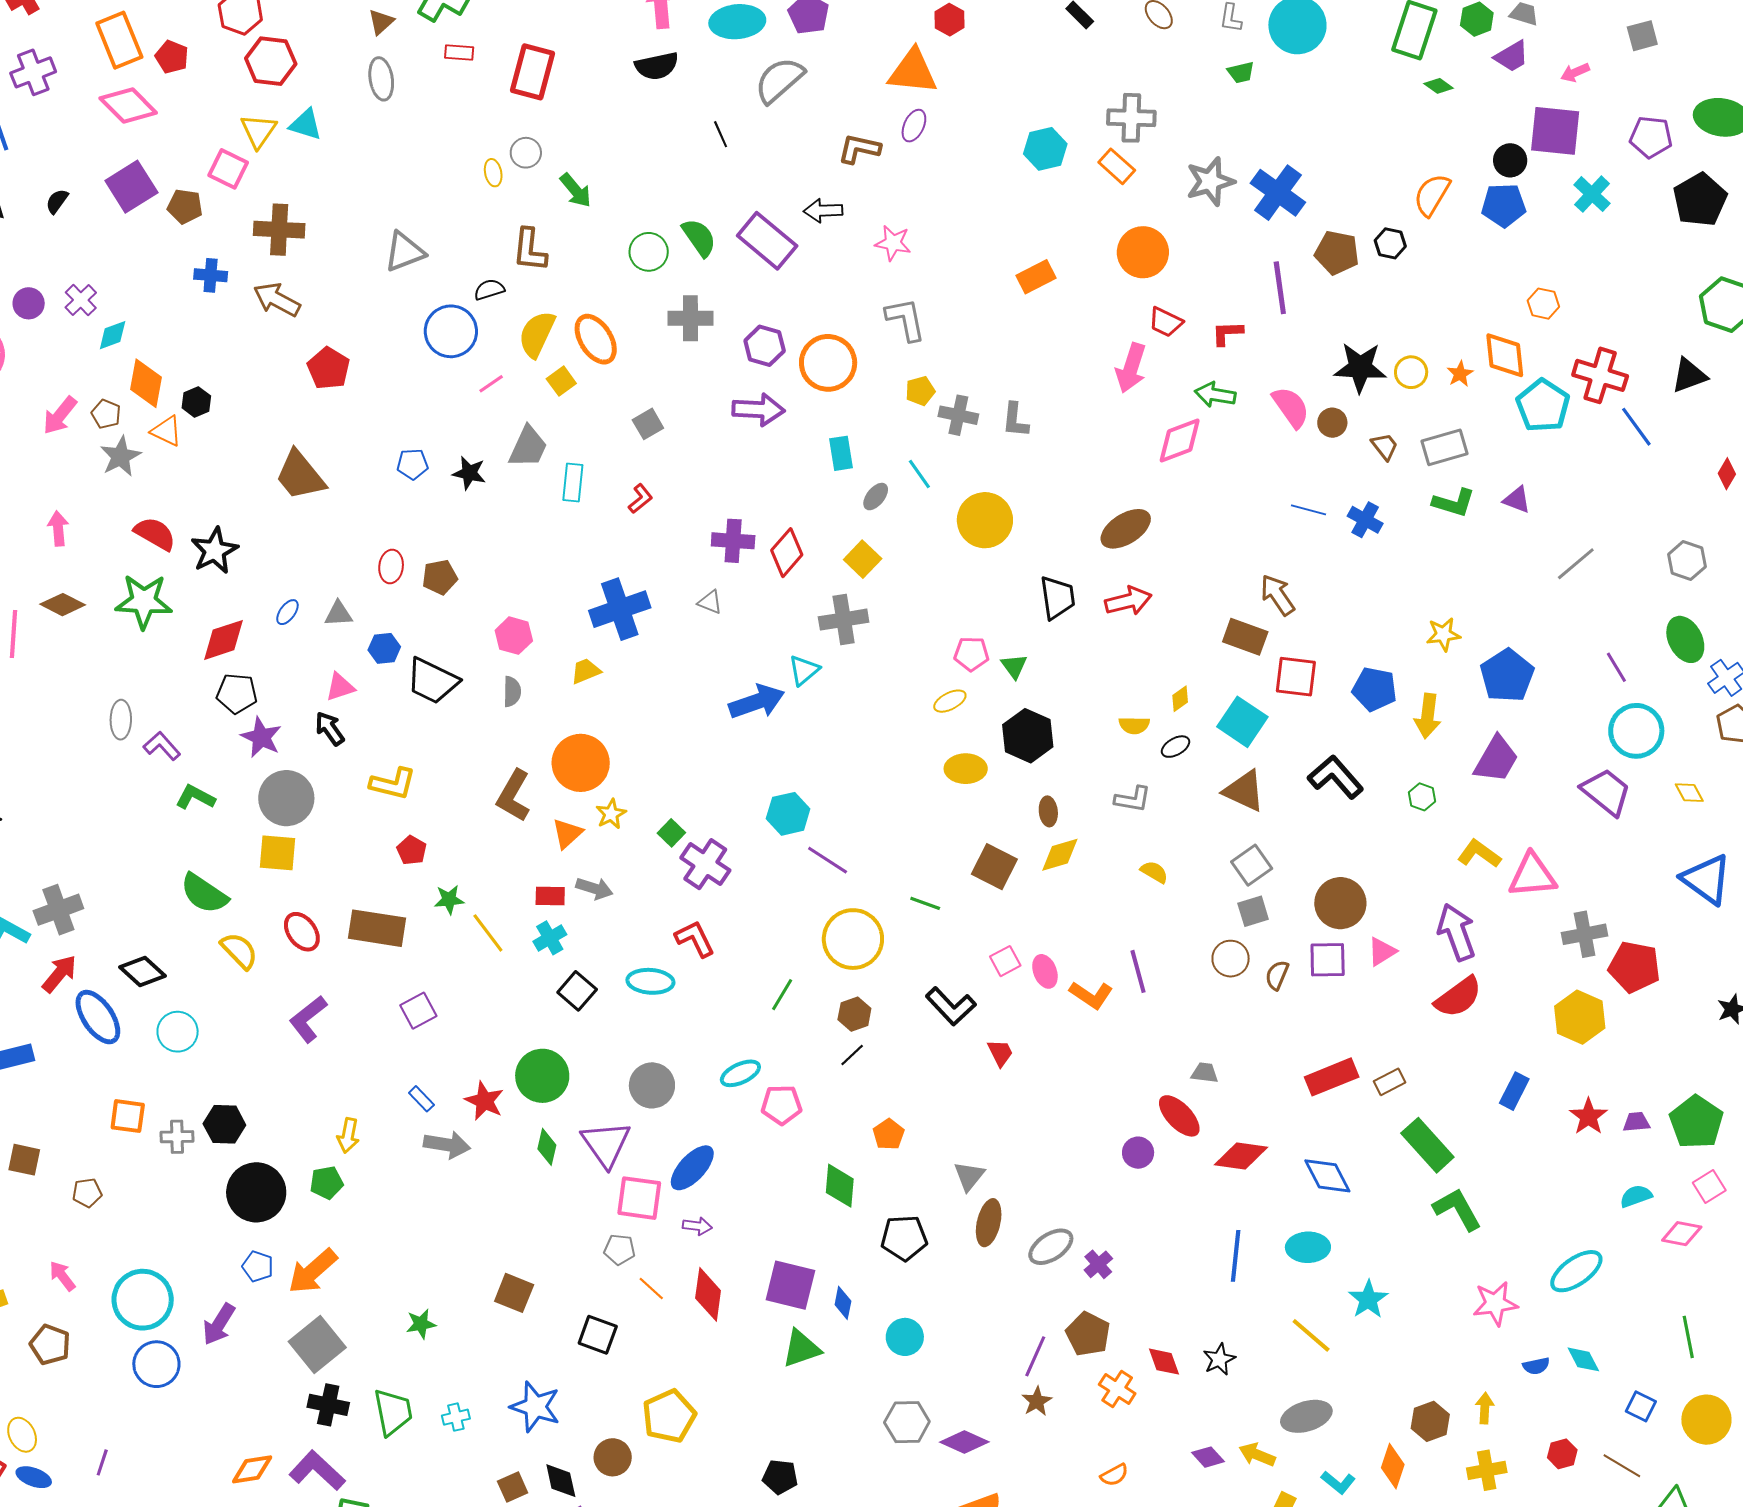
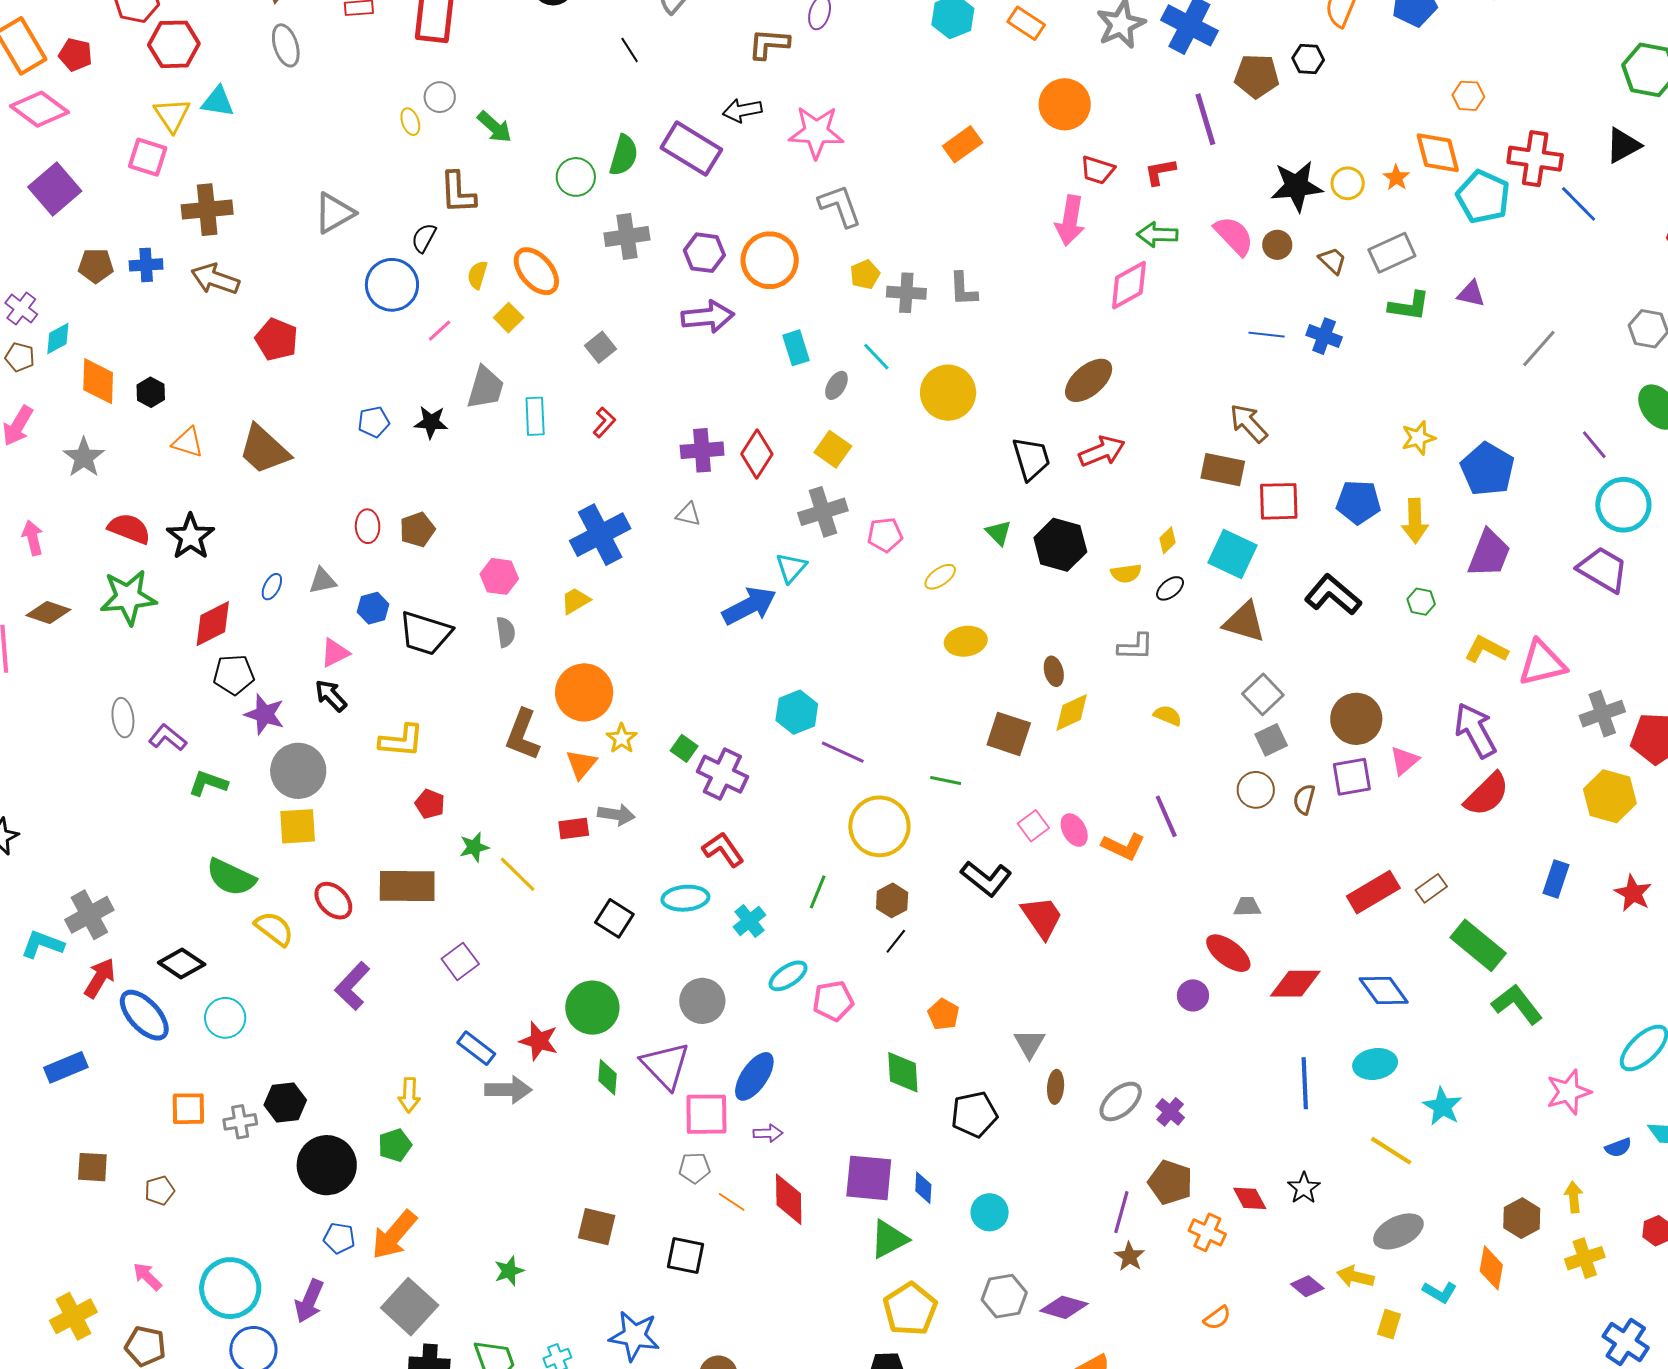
brown pentagon: (185, 206) -> (96, 266), moved
green semicircle: (699, 238) -> (624, 155), turned 60
pink star: (893, 243) -> (816, 132), size x1.5
black semicircle: (489, 290) -> (424, 238), turned -36
yellow semicircle: (537, 334) -> (477, 275), size x0.6
brown pentagon: (106, 414) -> (20, 357), moved
orange triangle: (166, 431) -> (188, 442), moved
pink pentagon: (971, 654) -> (885, 535), moved
black hexagon: (1028, 736) -> (1060, 545), moved
cyan cross: (550, 938) -> (749, 921), moved
red trapezoid: (1000, 1053) -> (1042, 917), size x1.6
blue rectangle: (421, 1099) -> (476, 1048), size x1.4
brown ellipse: (989, 1223) -> (1056, 1087), size x0.7
yellow pentagon: (669, 1416) -> (910, 1309), moved

